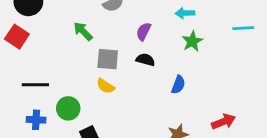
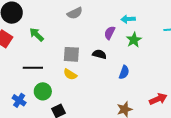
green arrow: (83, 31) -> (37, 35), moved
purple semicircle: (144, 31) -> (110, 33), moved
black line: (35, 85) -> (33, 68), moved
blue cross: (36, 120) -> (19, 100), turned 32

